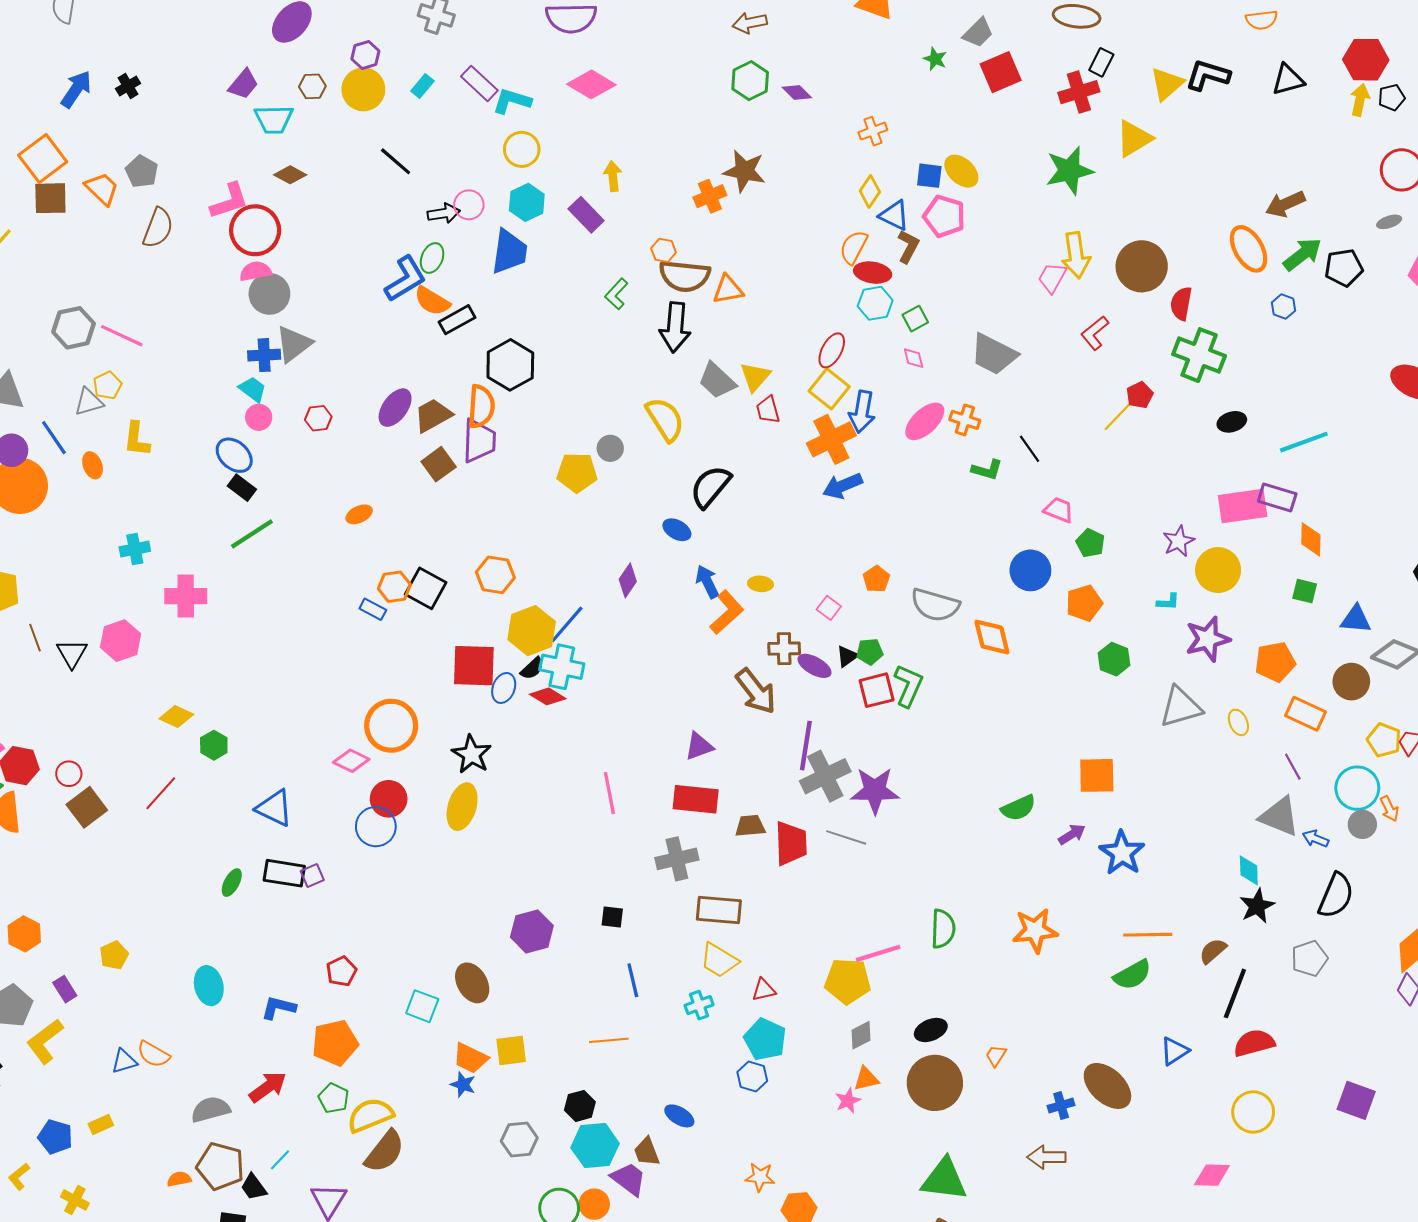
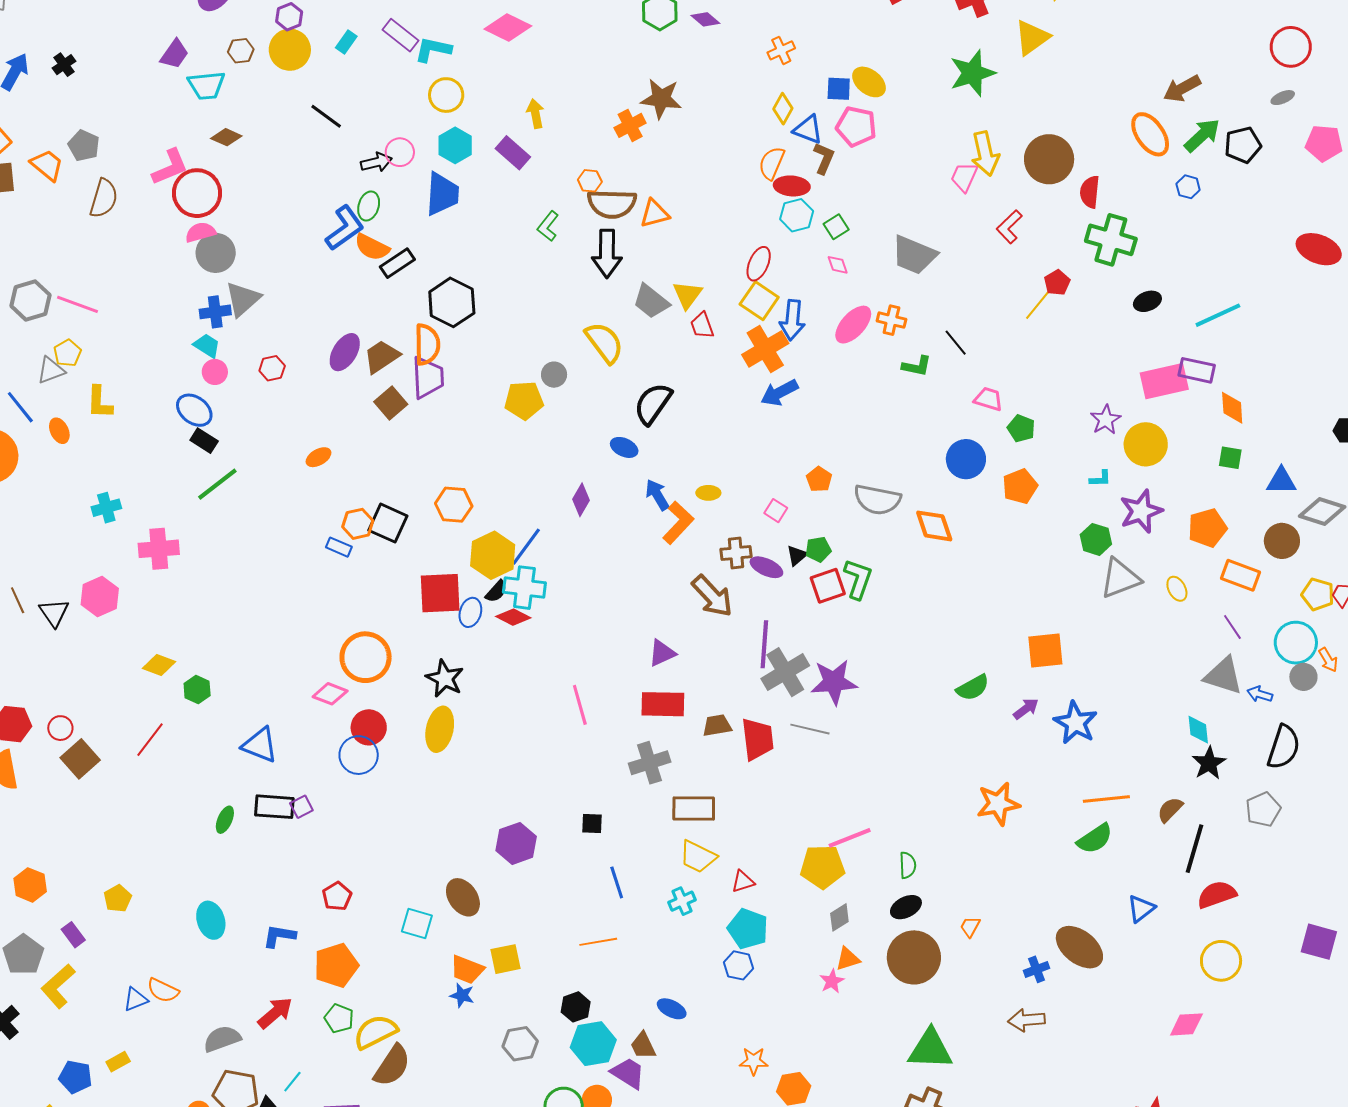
green hexagon: (1114, 659) -> (1096, 539), moved
green semicircle: (943, 929) -> (908, 865), moved, size x0.7

